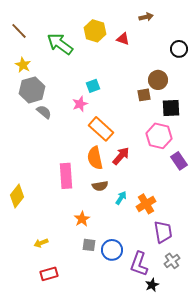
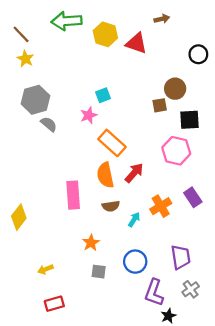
red triangle: (123, 39) -> (136, 43), size x1.5
green arrow: (60, 44) -> (66, 21), moved, turned -40
yellow star: (23, 65) -> (25, 59), moved
purple rectangle: (179, 161) -> (193, 197), moved
orange cross: (146, 204) -> (161, 206), moved
blue circle: (112, 250) -> (135, 262), moved

